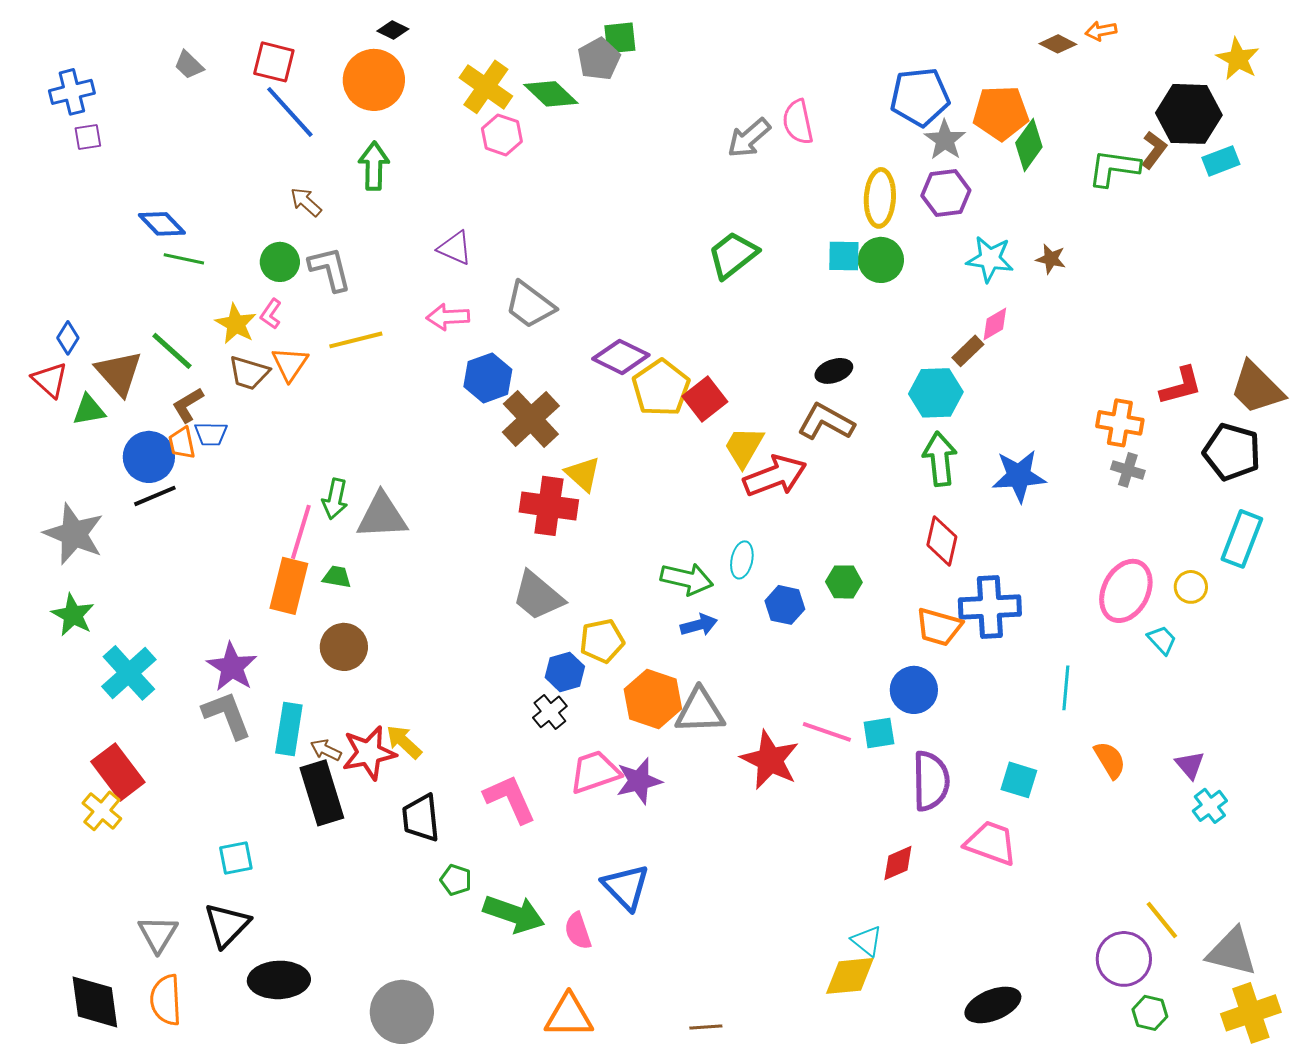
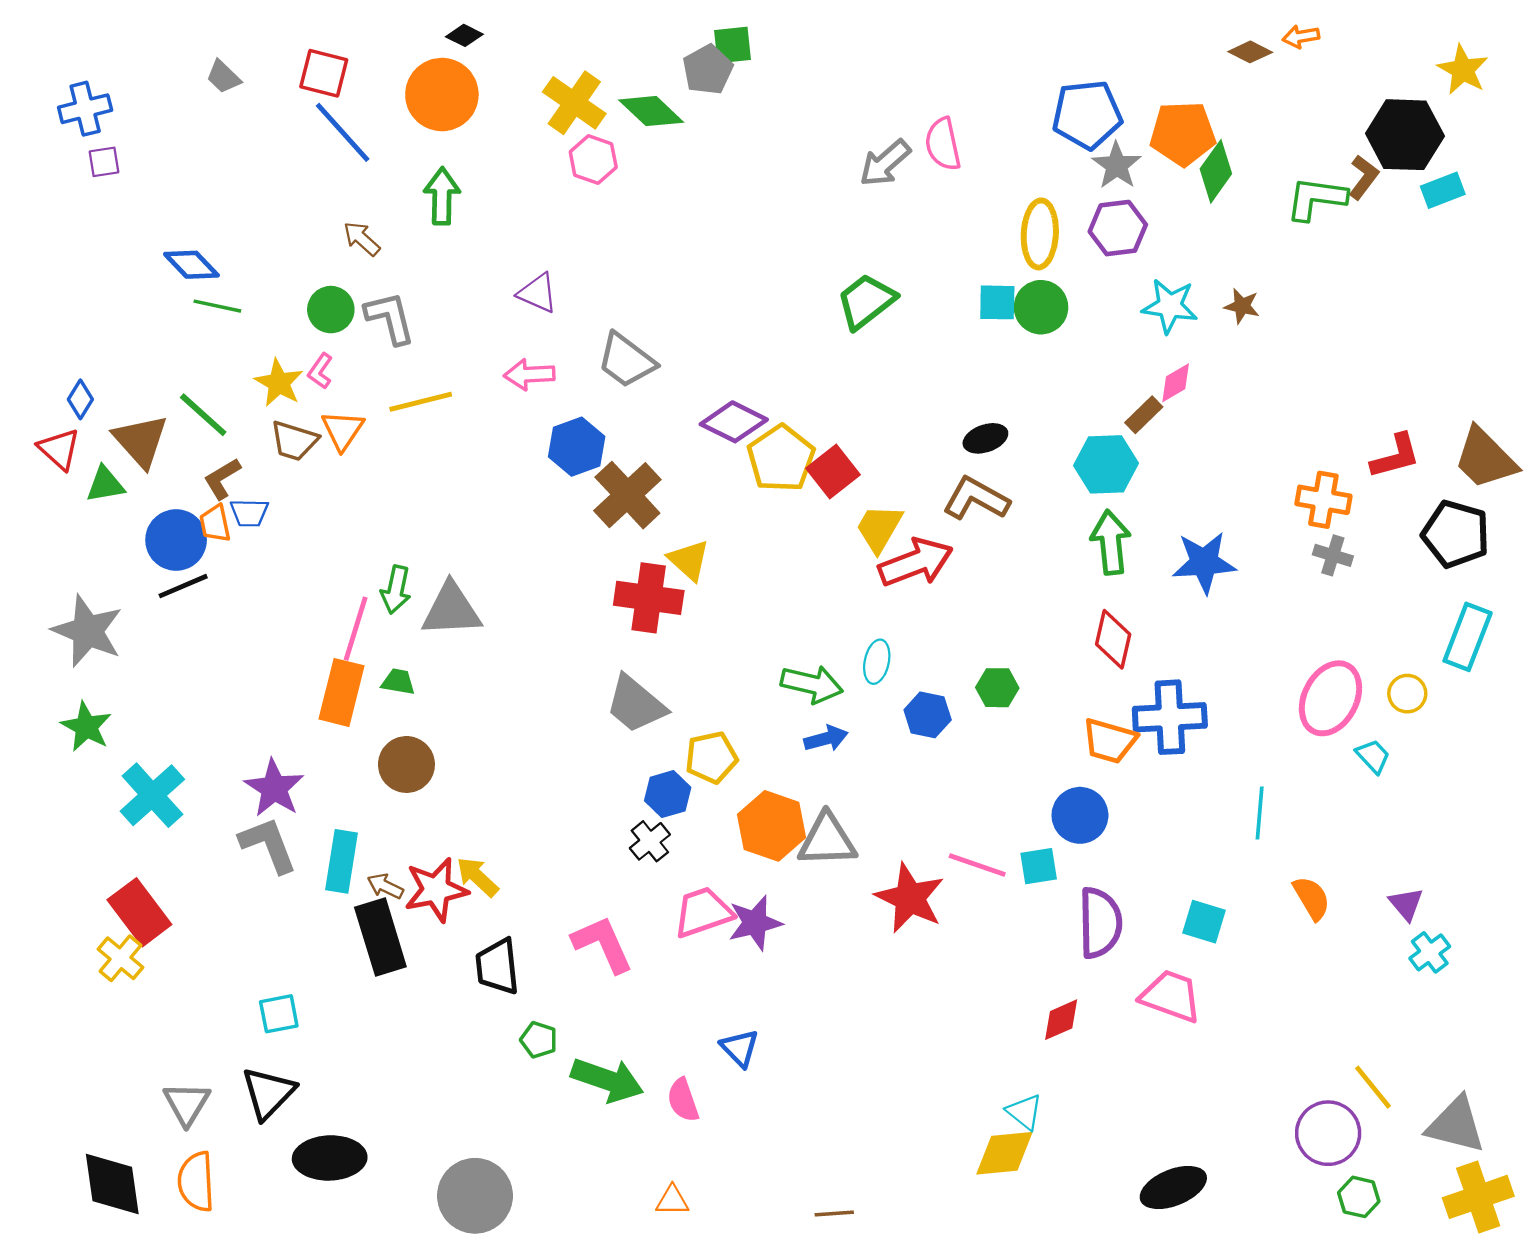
blue triangle: (626, 887) -> (740, 1048), size x0.7
orange triangle: (569, 1016) -> (672, 1201), size x0.6

